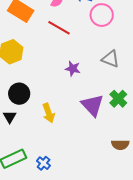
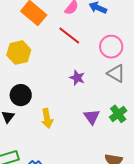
pink circle: (102, 15) -> (111, 47), moved
purple triangle: (92, 105) -> (92, 117), size x0.7

